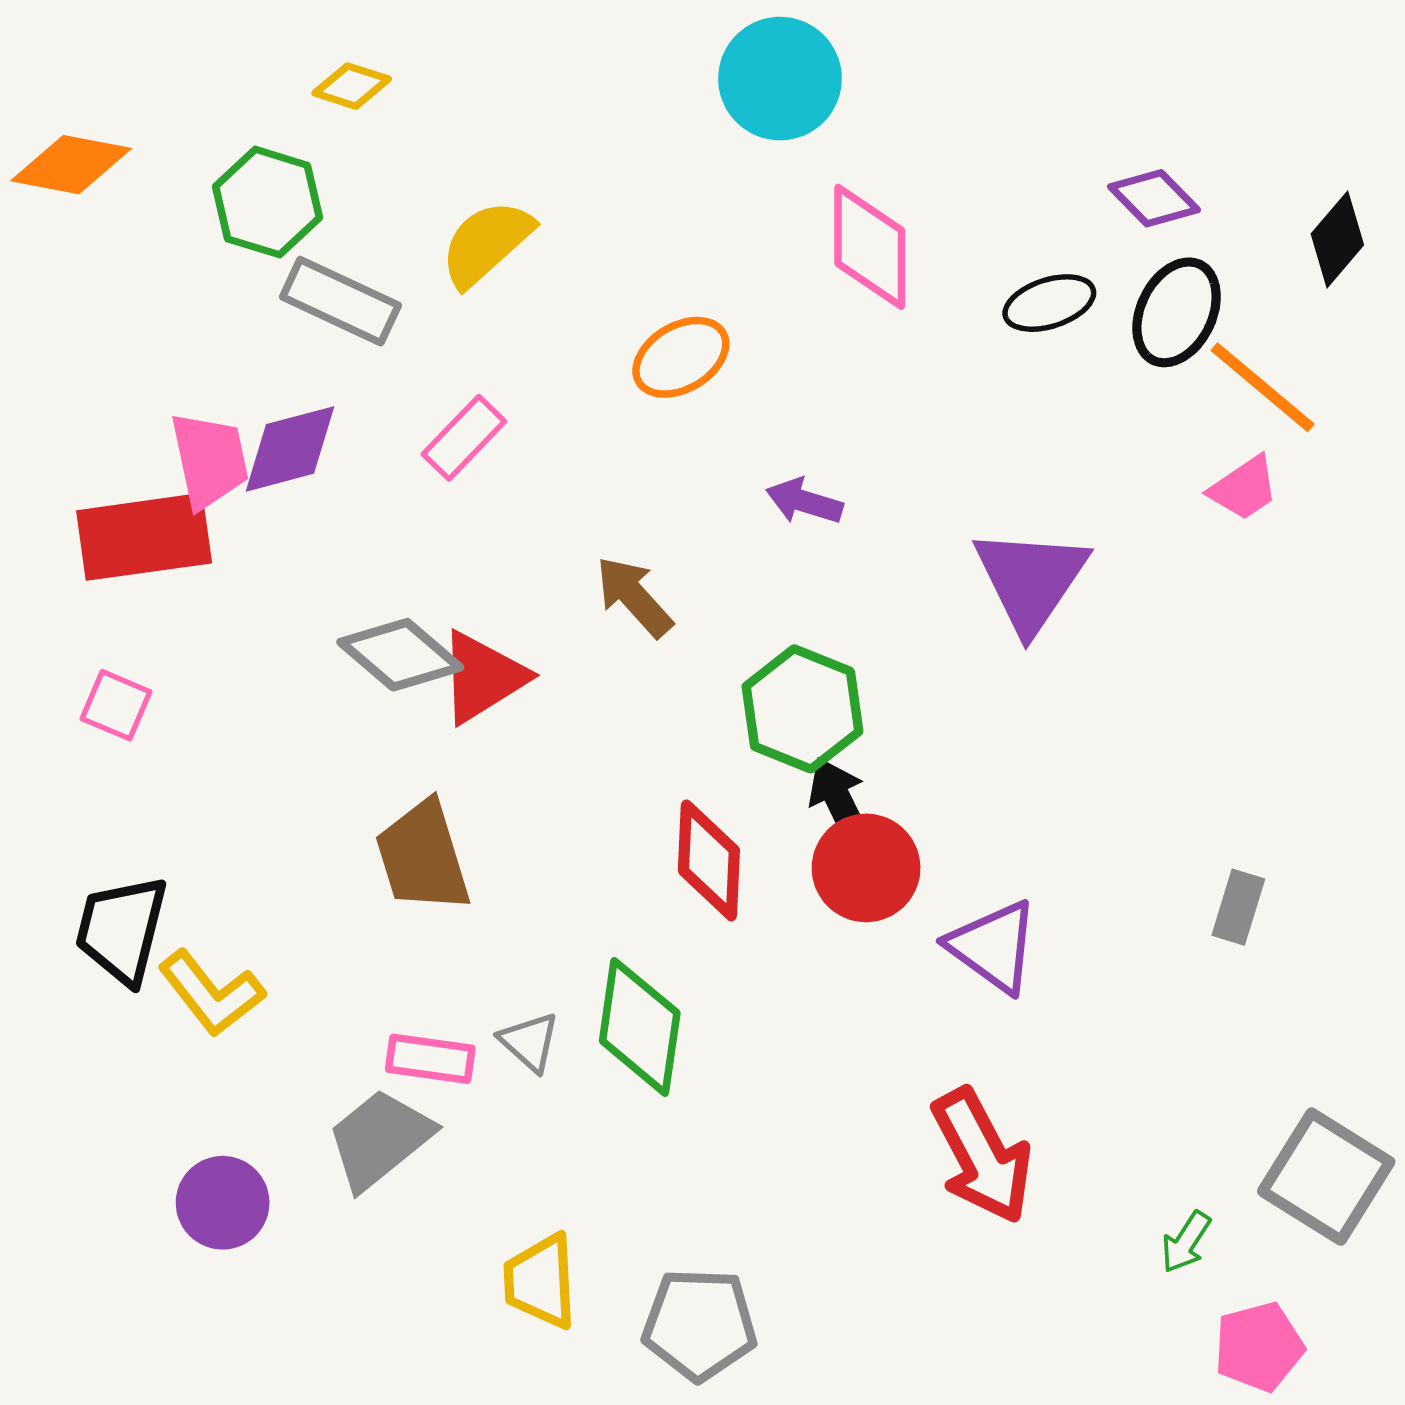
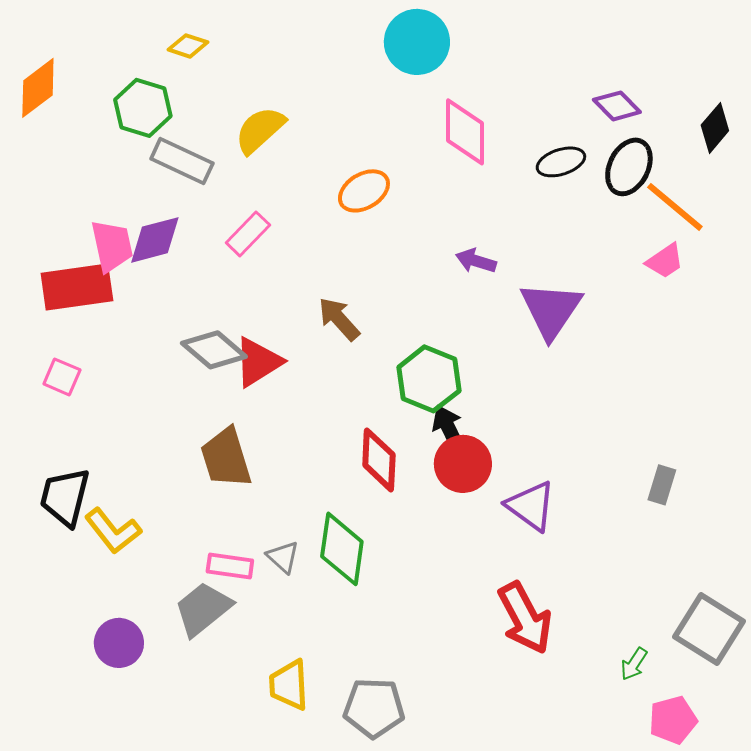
orange diamond: (71, 165) -> (38, 88), turned -48
purple arrow: (804, 501) -> (476, 261), moved

